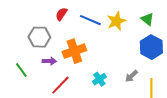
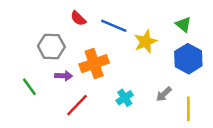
red semicircle: (61, 14) -> (78, 18), turned -80
yellow star: (116, 21) -> (145, 42), moved

